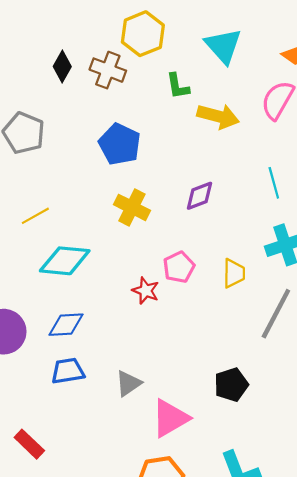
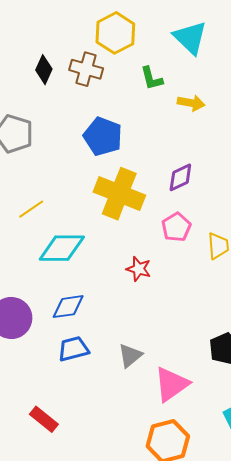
yellow arrow: (218, 116) -> (191, 103), size x0.7
yellow cross: (132, 207) -> (119, 194), size x1.5
pink pentagon: (179, 267) -> (176, 227), moved

